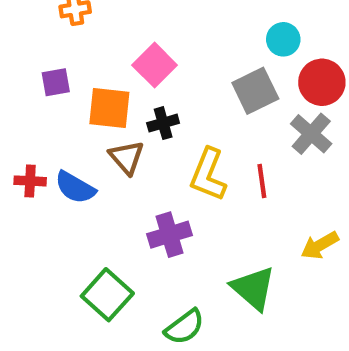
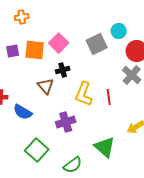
gray square: (255, 91) -> (97, 44), moved
orange square: (109, 108) -> (35, 50), moved
blue semicircle: (75, 187) -> (23, 112), moved

